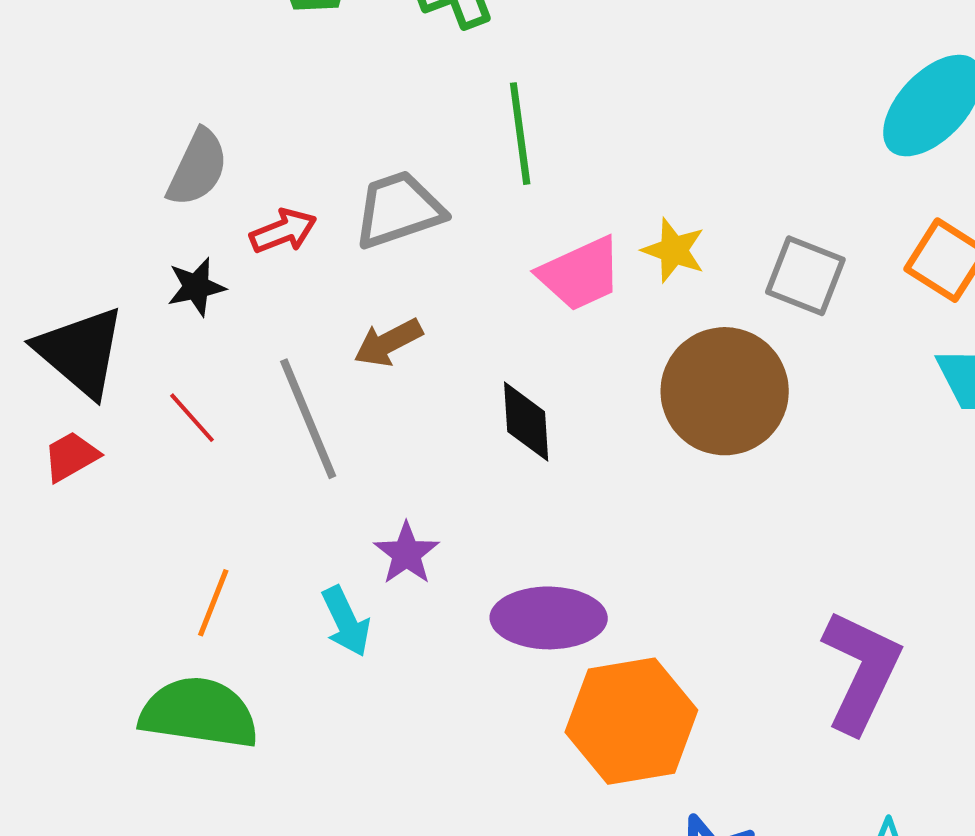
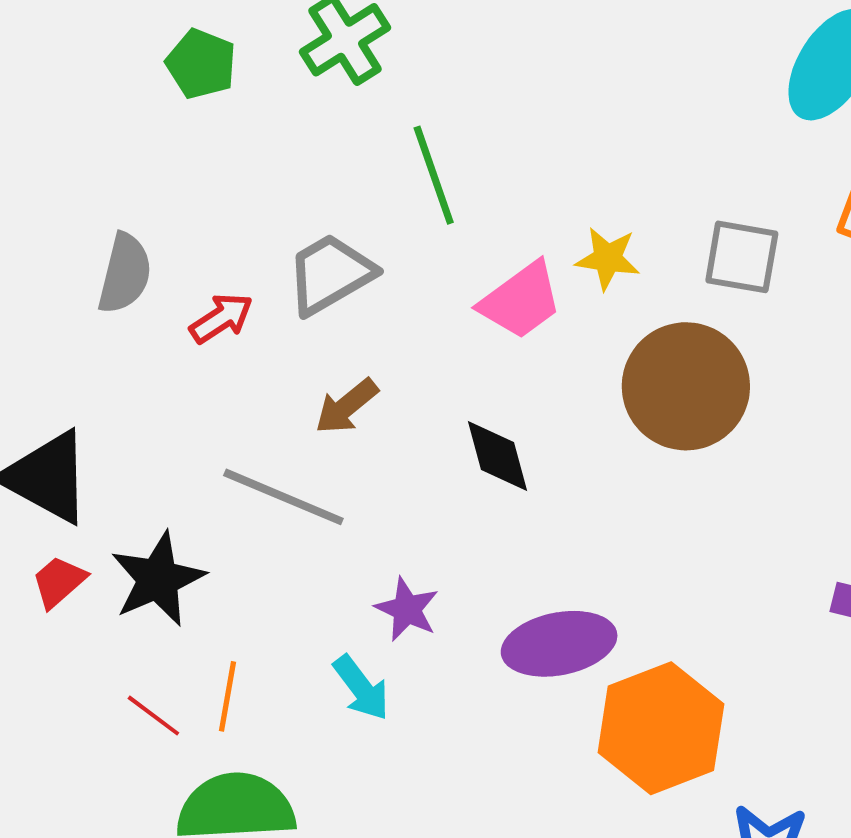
black star: (196, 287) -> (158, 579), moved, size x1.6
red line: (192, 418) -> (153, 716), moved
gray line: (308, 419) -> (283, 497), turned -33

